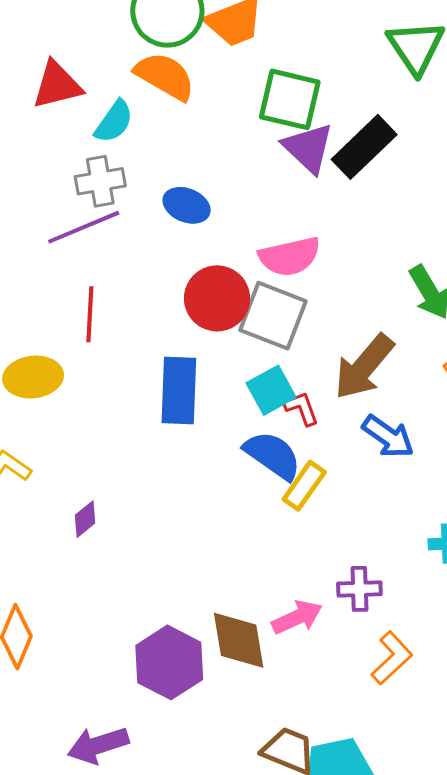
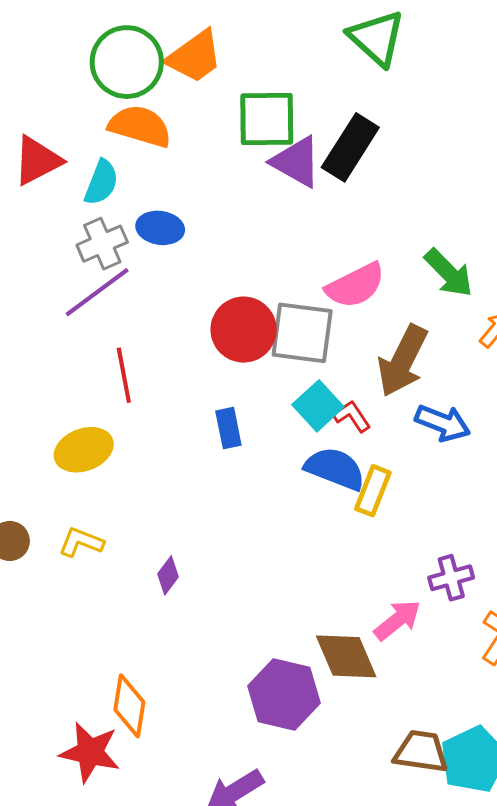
blue ellipse: (187, 205) -> (160, 228), moved
pink semicircle: (290, 256) -> (355, 285), moved
blue rectangle: (179, 390) -> (228, 428), size x0.6

